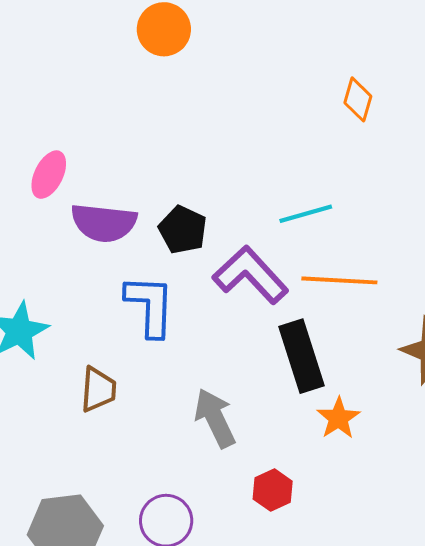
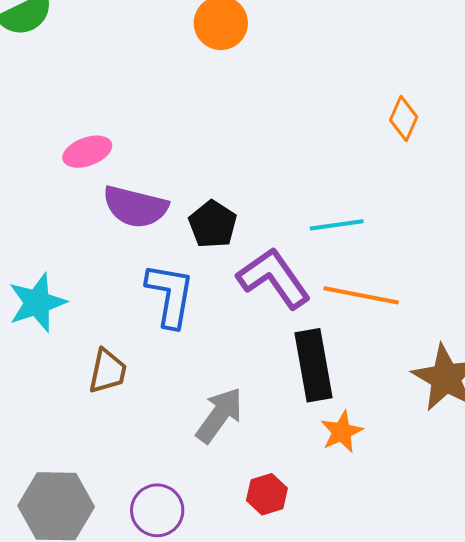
pink ellipse: (49, 175) -> (87, 152), turned 36
gray arrow: (215, 418) -> (219, 415), turned 54

